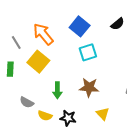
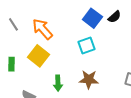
blue square: (80, 26) -> (92, 18), moved
gray line: (16, 43) -> (13, 24), moved

